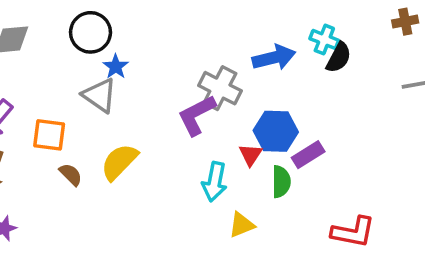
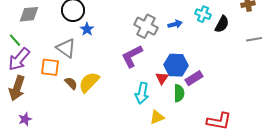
blue arrow: (274, 58) -> (175, 24), size x0.6
black semicircle: (339, 58) -> (222, 24), moved
gray cross: (220, 88) -> (146, 26), moved
gray triangle: (99, 95) -> (66, 48), moved
brown semicircle: (71, 174) -> (71, 83), moved

